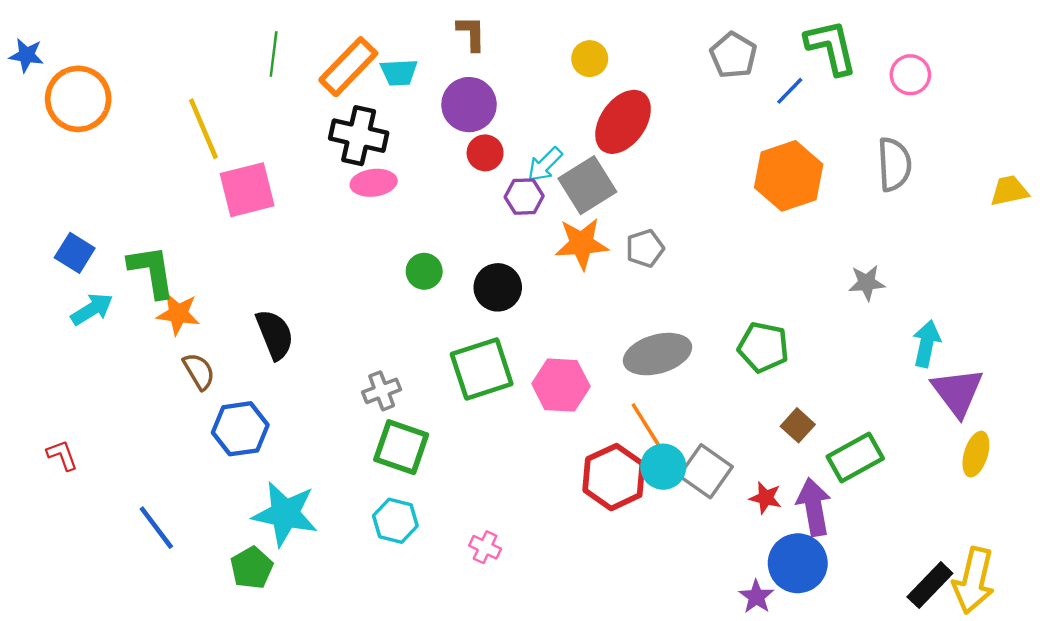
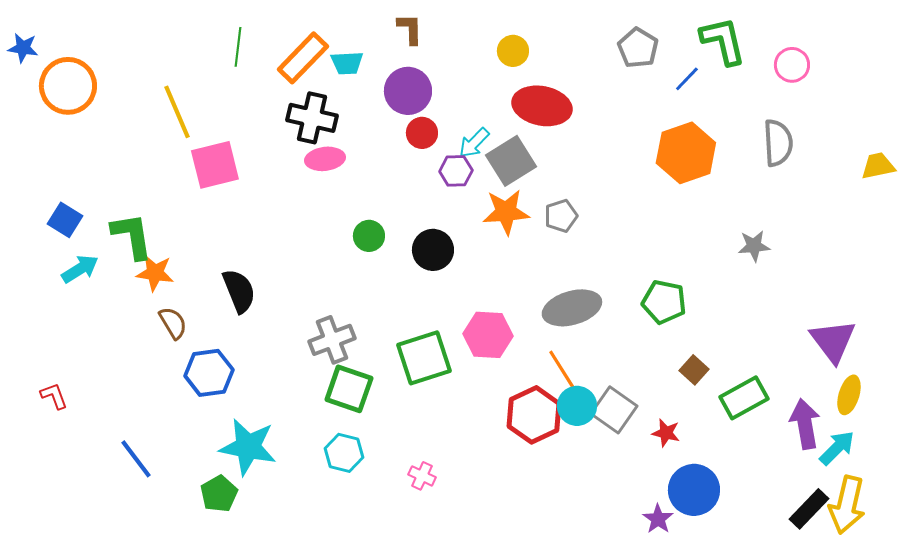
red ellipse: (623, 122) -> (542, 106), turned 66
cyan arrow: (926, 344) -> (837, 448), moved, turned 33
green square: (482, 369) -> (424, 358), moved
gray cross: (382, 391) -> (332, 340), size x1.4
purple arrow: (814, 507) -> (805, 424), moved

